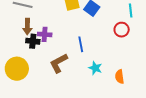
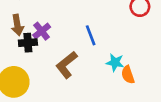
purple cross: (45, 34) -> (42, 31), turned -32
orange semicircle: (120, 77) -> (128, 75), moved

